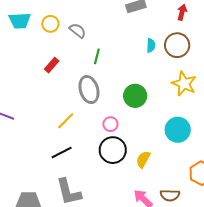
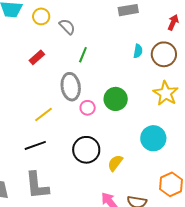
pink circle: (110, 124) -> (88, 108), moved

